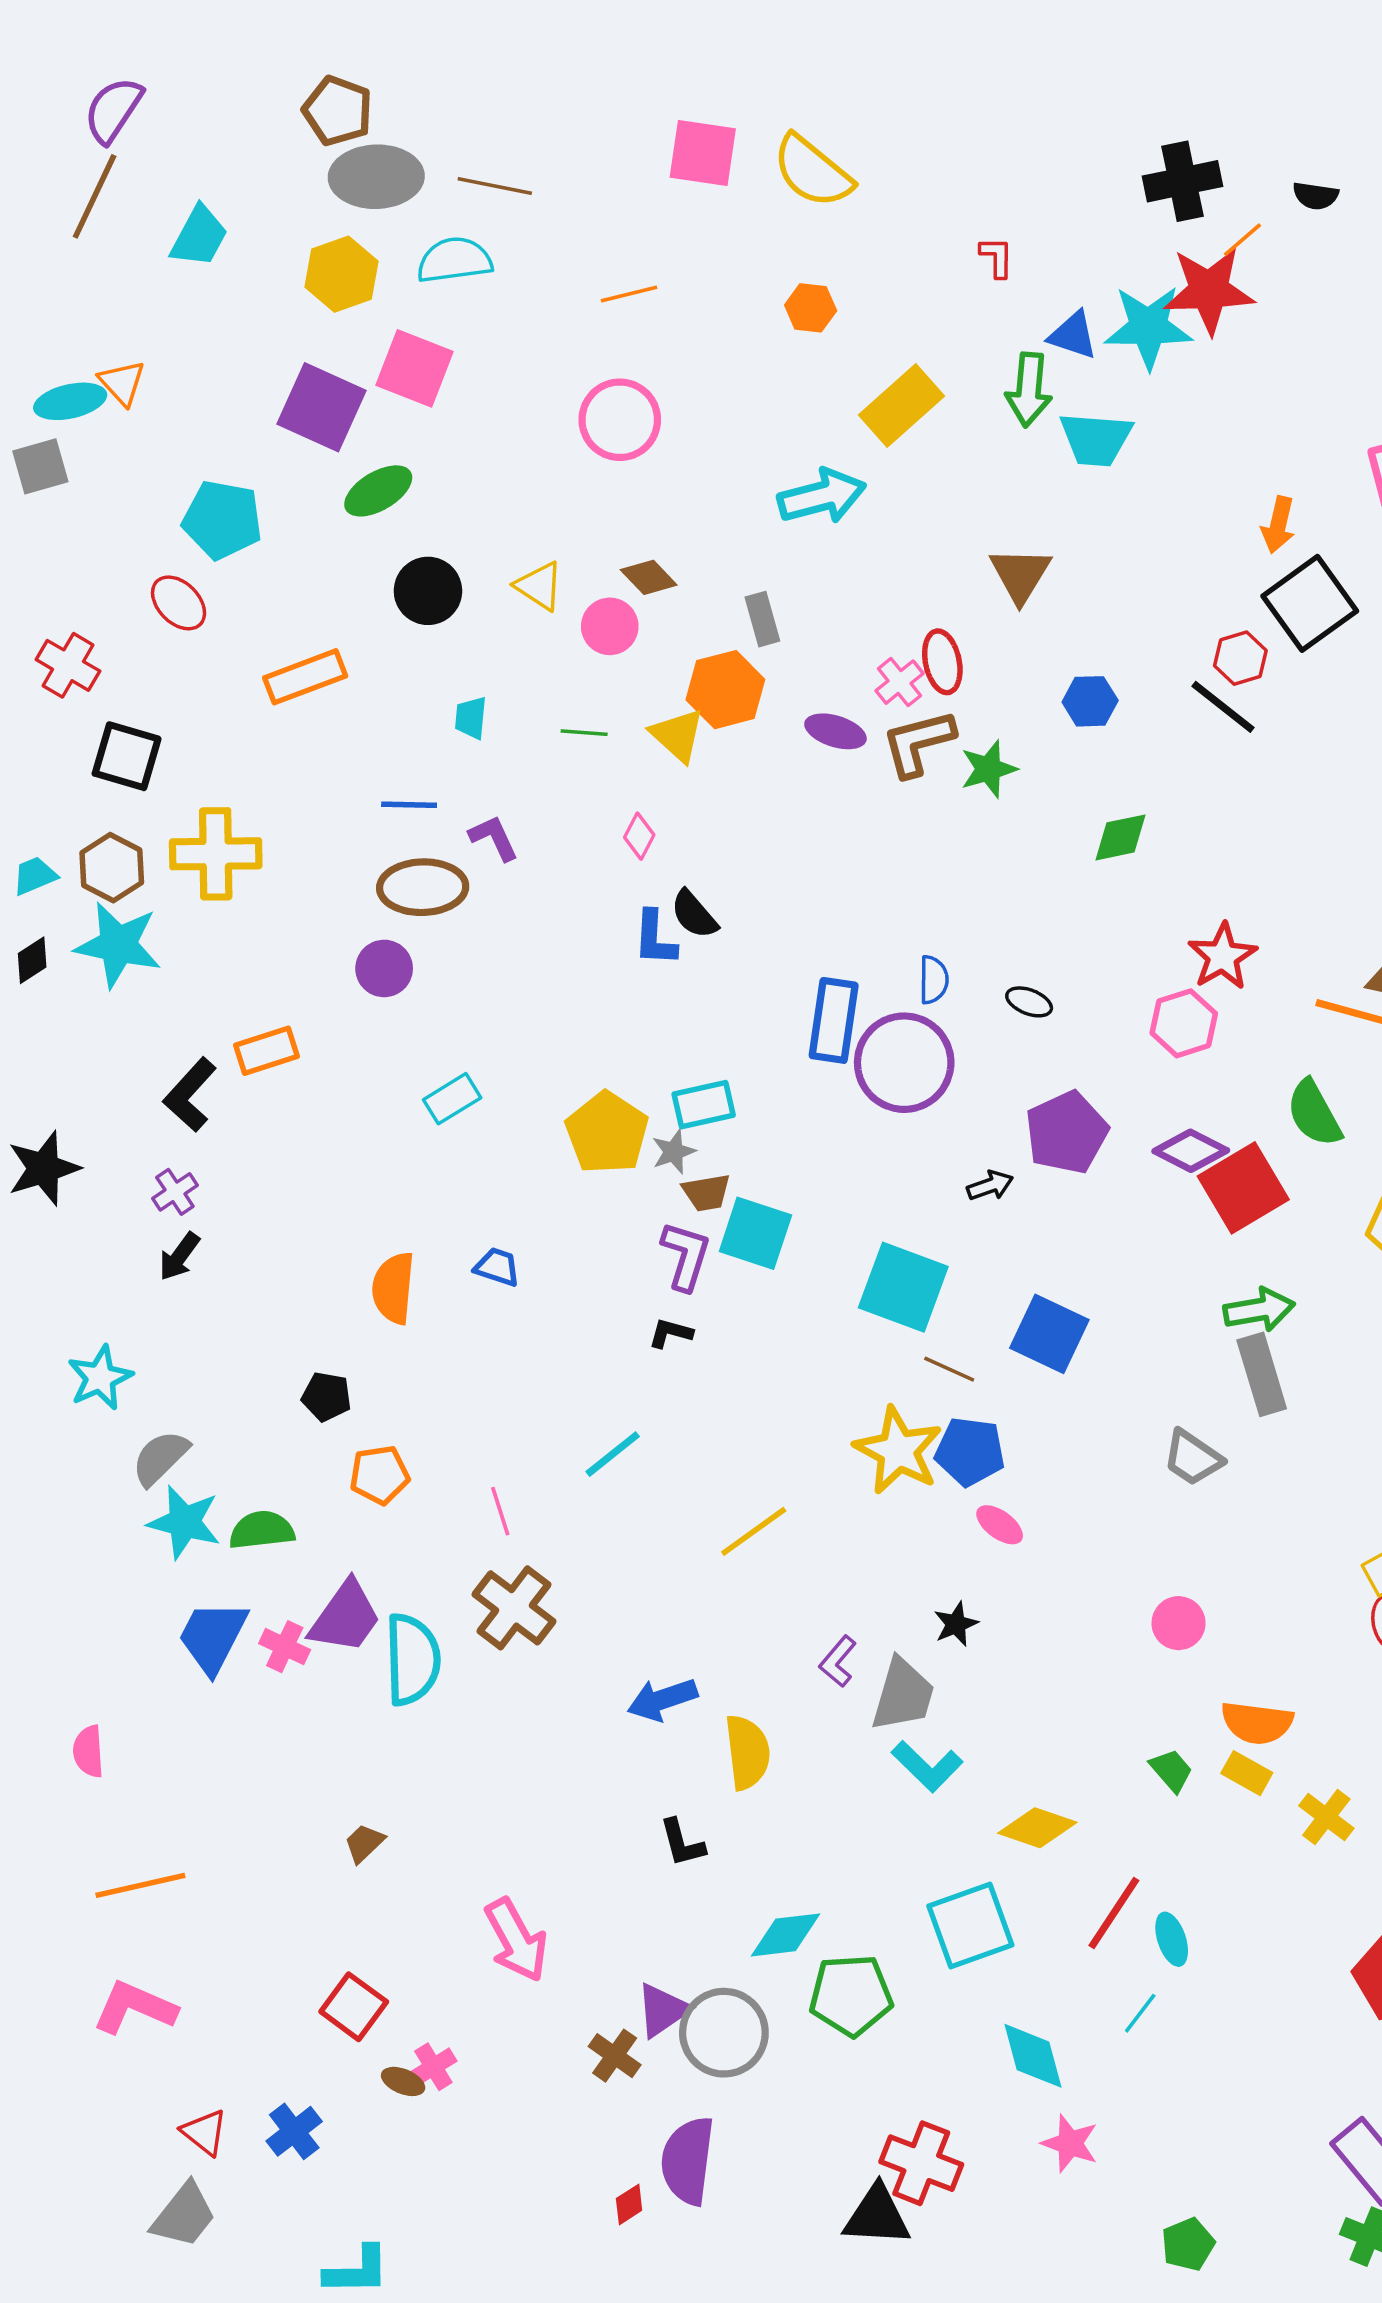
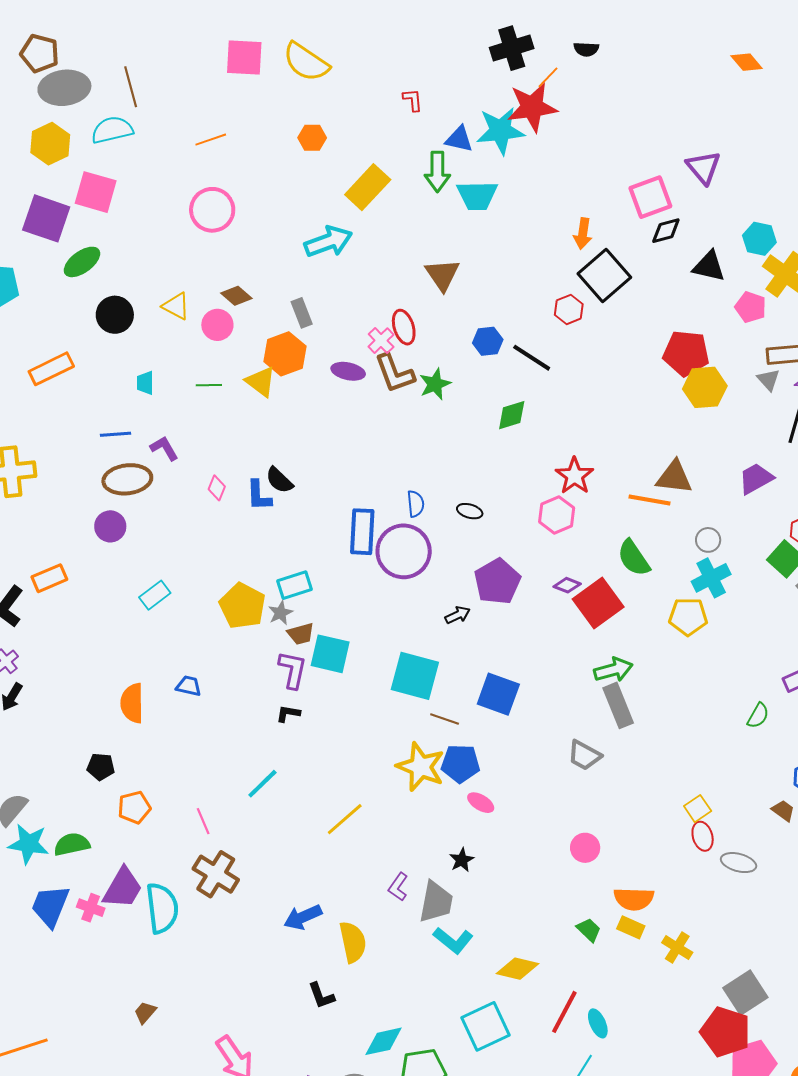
brown line: (495, 186) -> (131, 87), turned 69
black line: (1223, 707) -> (532, 358), moved
brown L-shape: (918, 743) -> (395, 373), turned -90
pink diamond: (639, 836) -> (217, 488), moved
purple diamond: (1191, 1151) -> (567, 585), size x0.7

